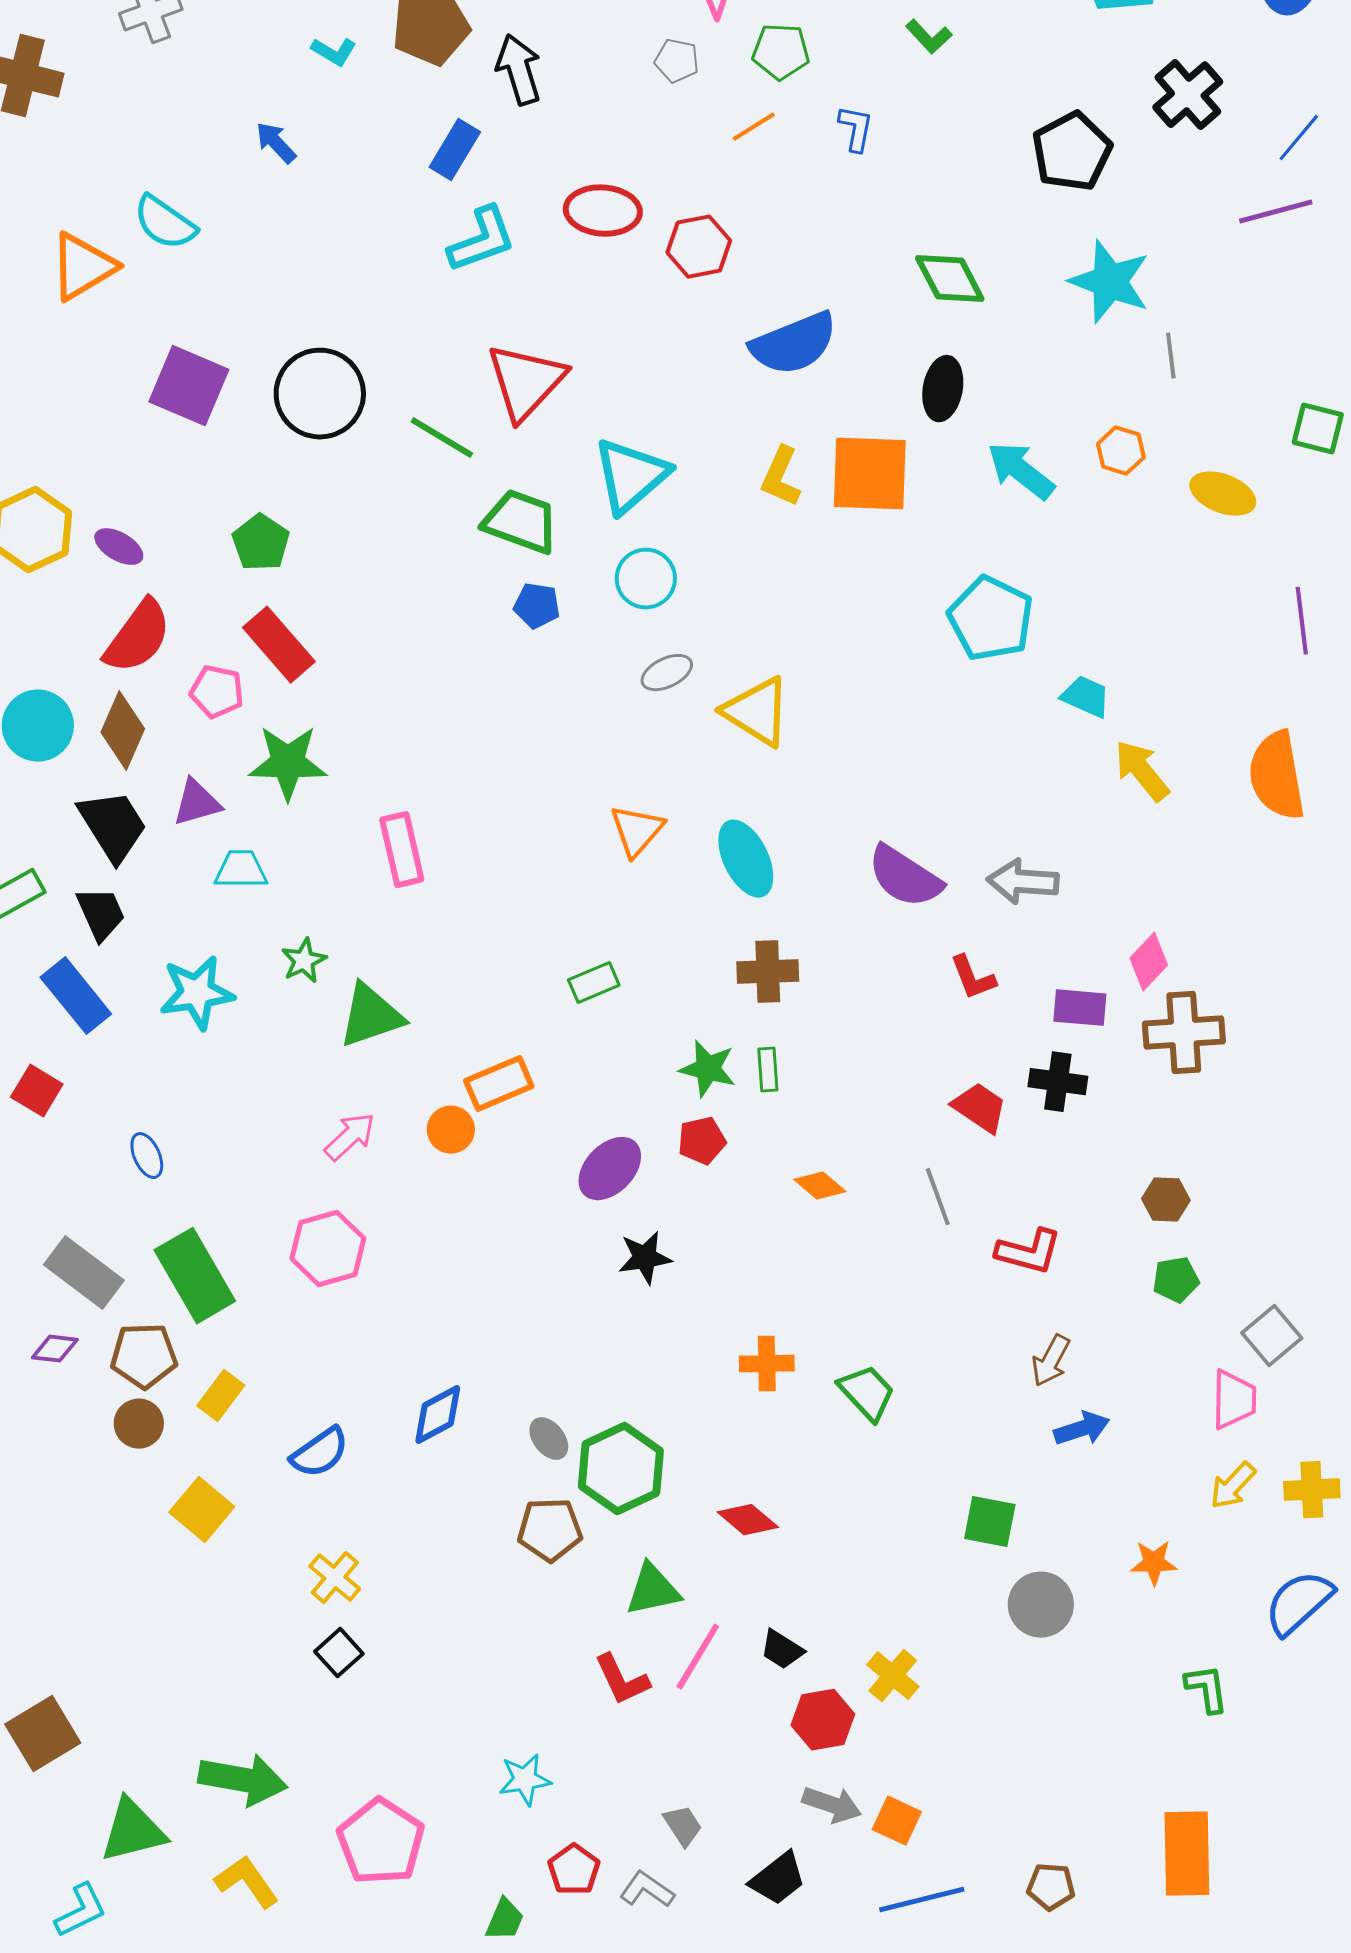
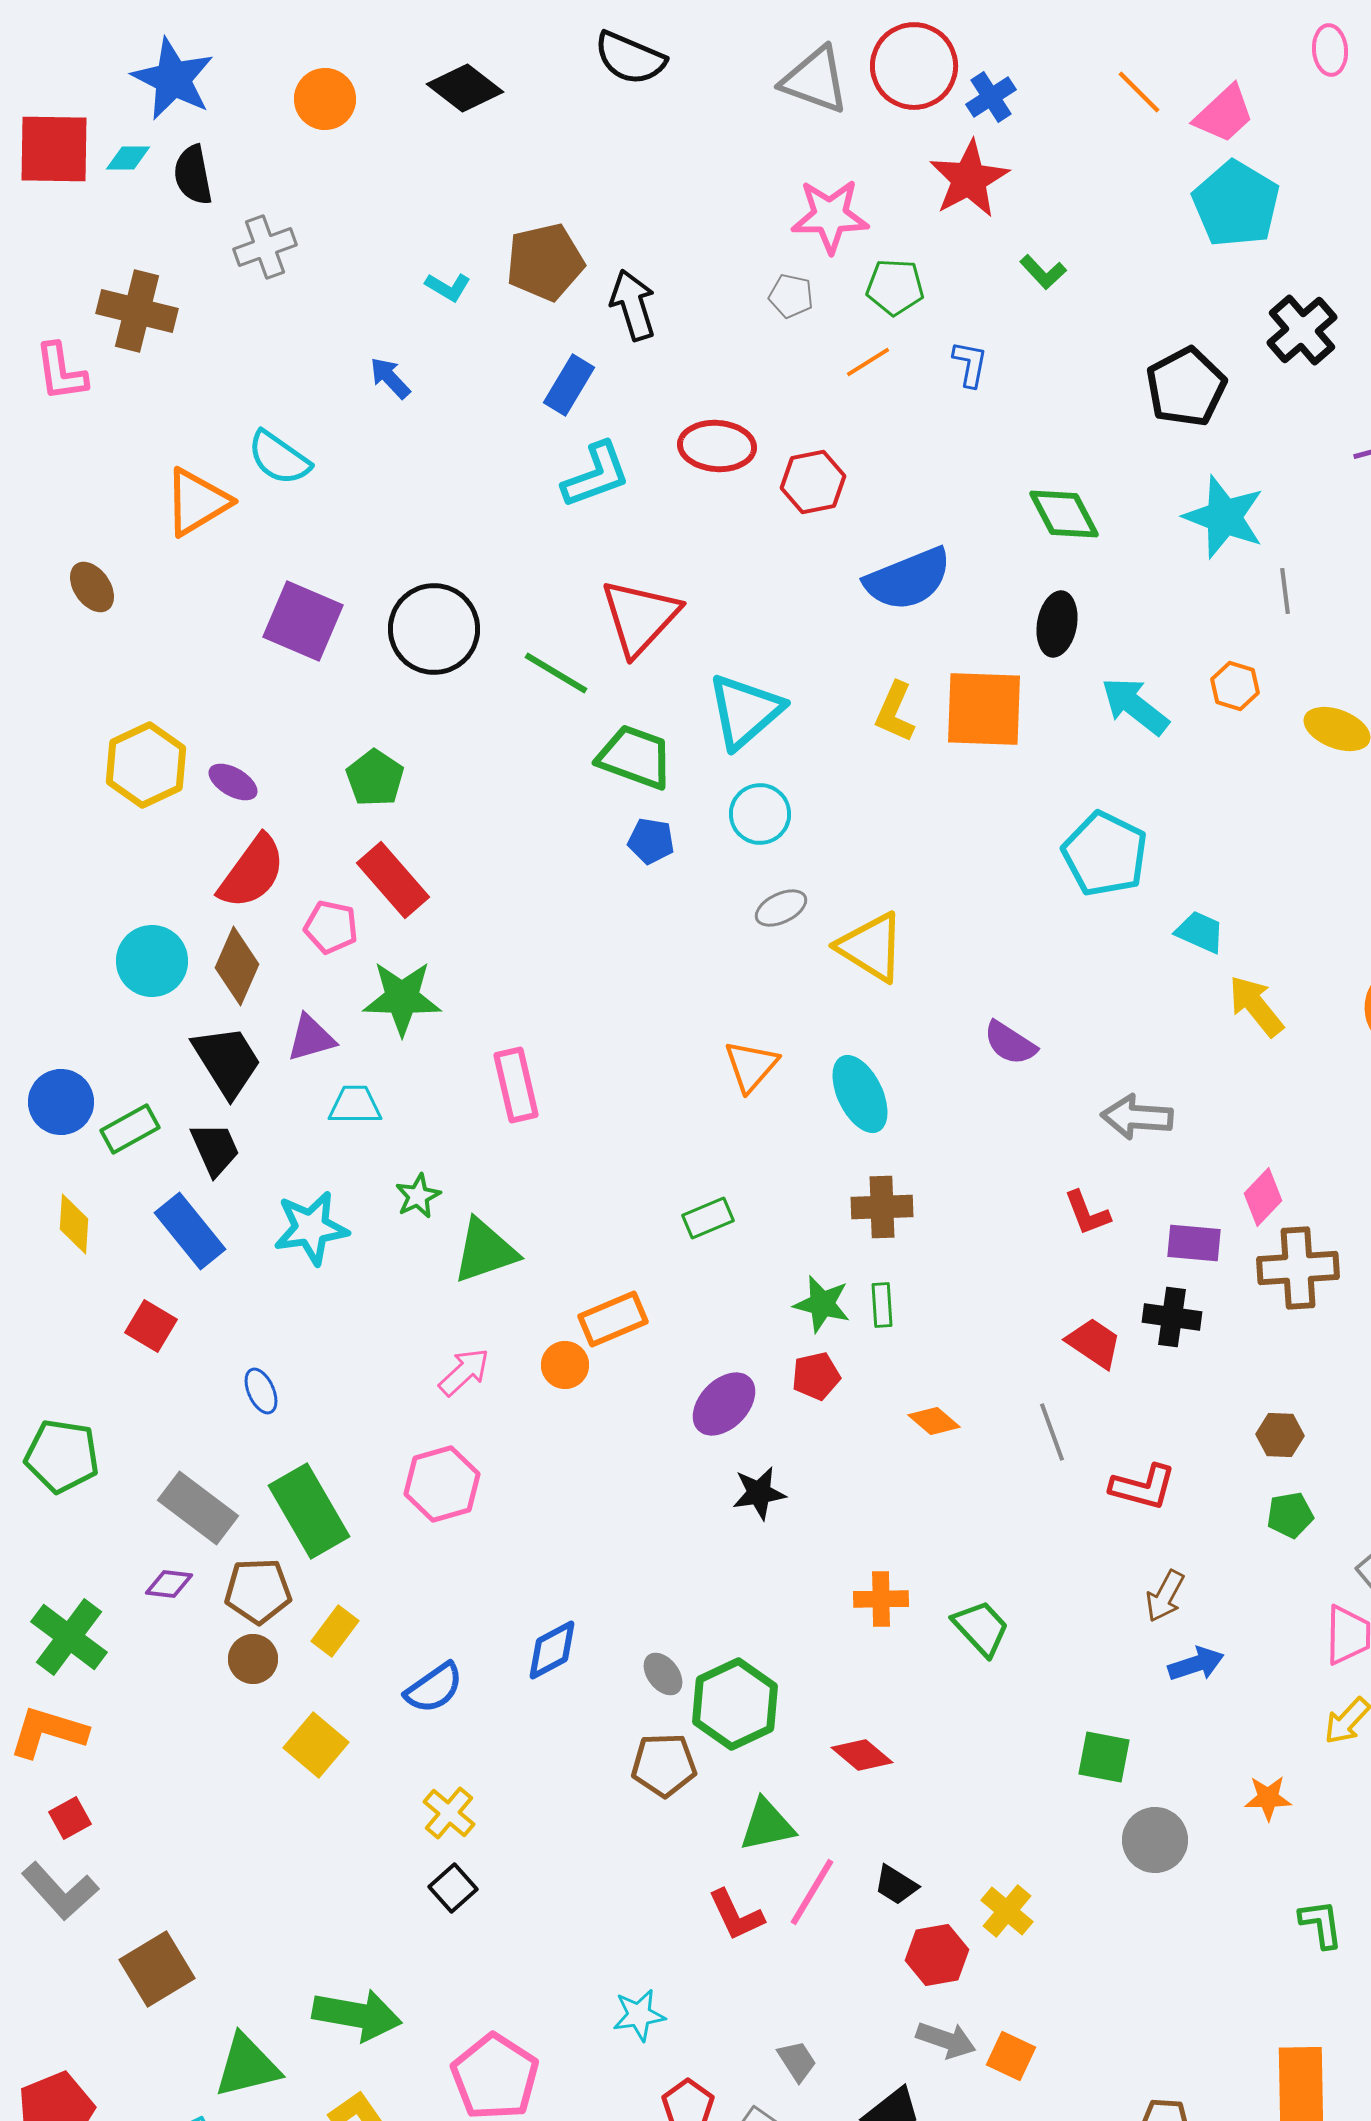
purple semicircle: (905, 877) -> (1010, 1043), moved, size x0.7

